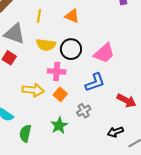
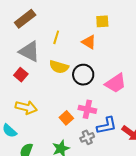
pink cross: (57, 71) -> (87, 109), moved
blue L-shape: (95, 82) -> (107, 126), moved
yellow arrow: (33, 90) -> (26, 107), moved

